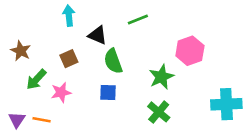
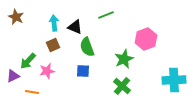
cyan arrow: (69, 16) -> (54, 23), moved
brown star: (21, 51) -> (16, 17), moved
purple triangle: (17, 120) -> (13, 76), moved, turned 32

